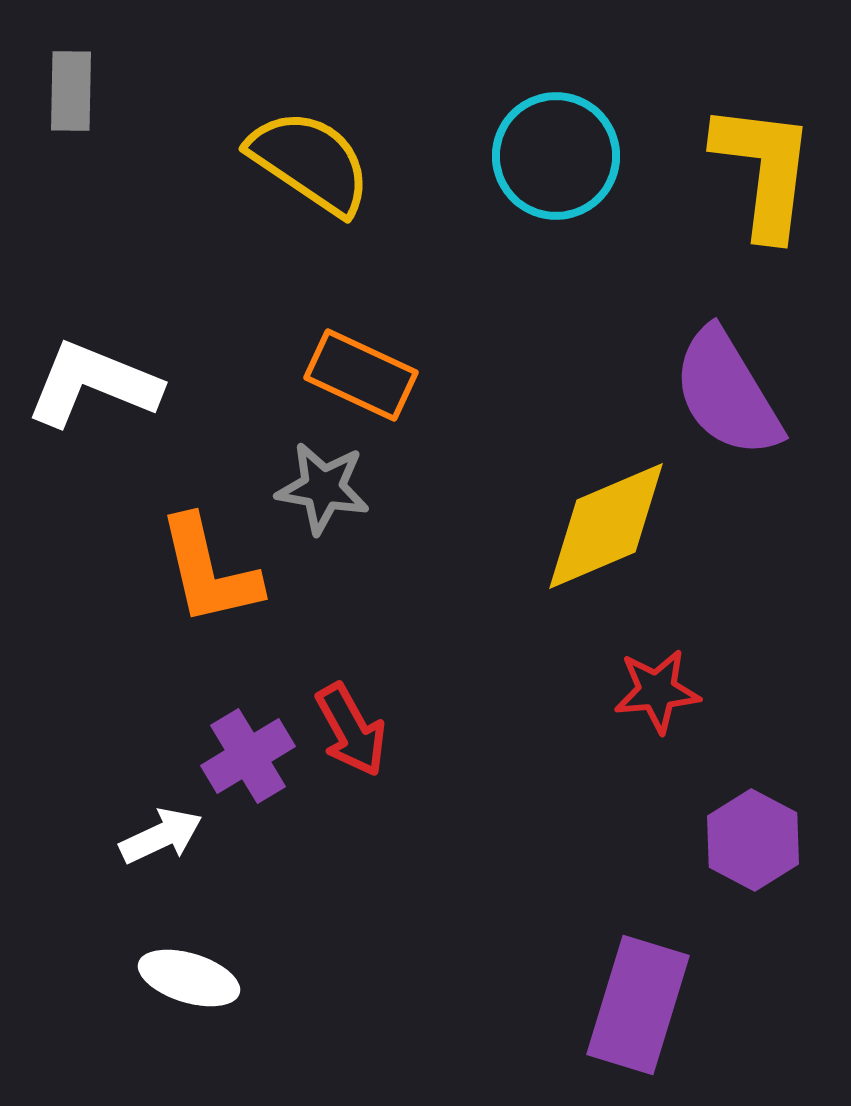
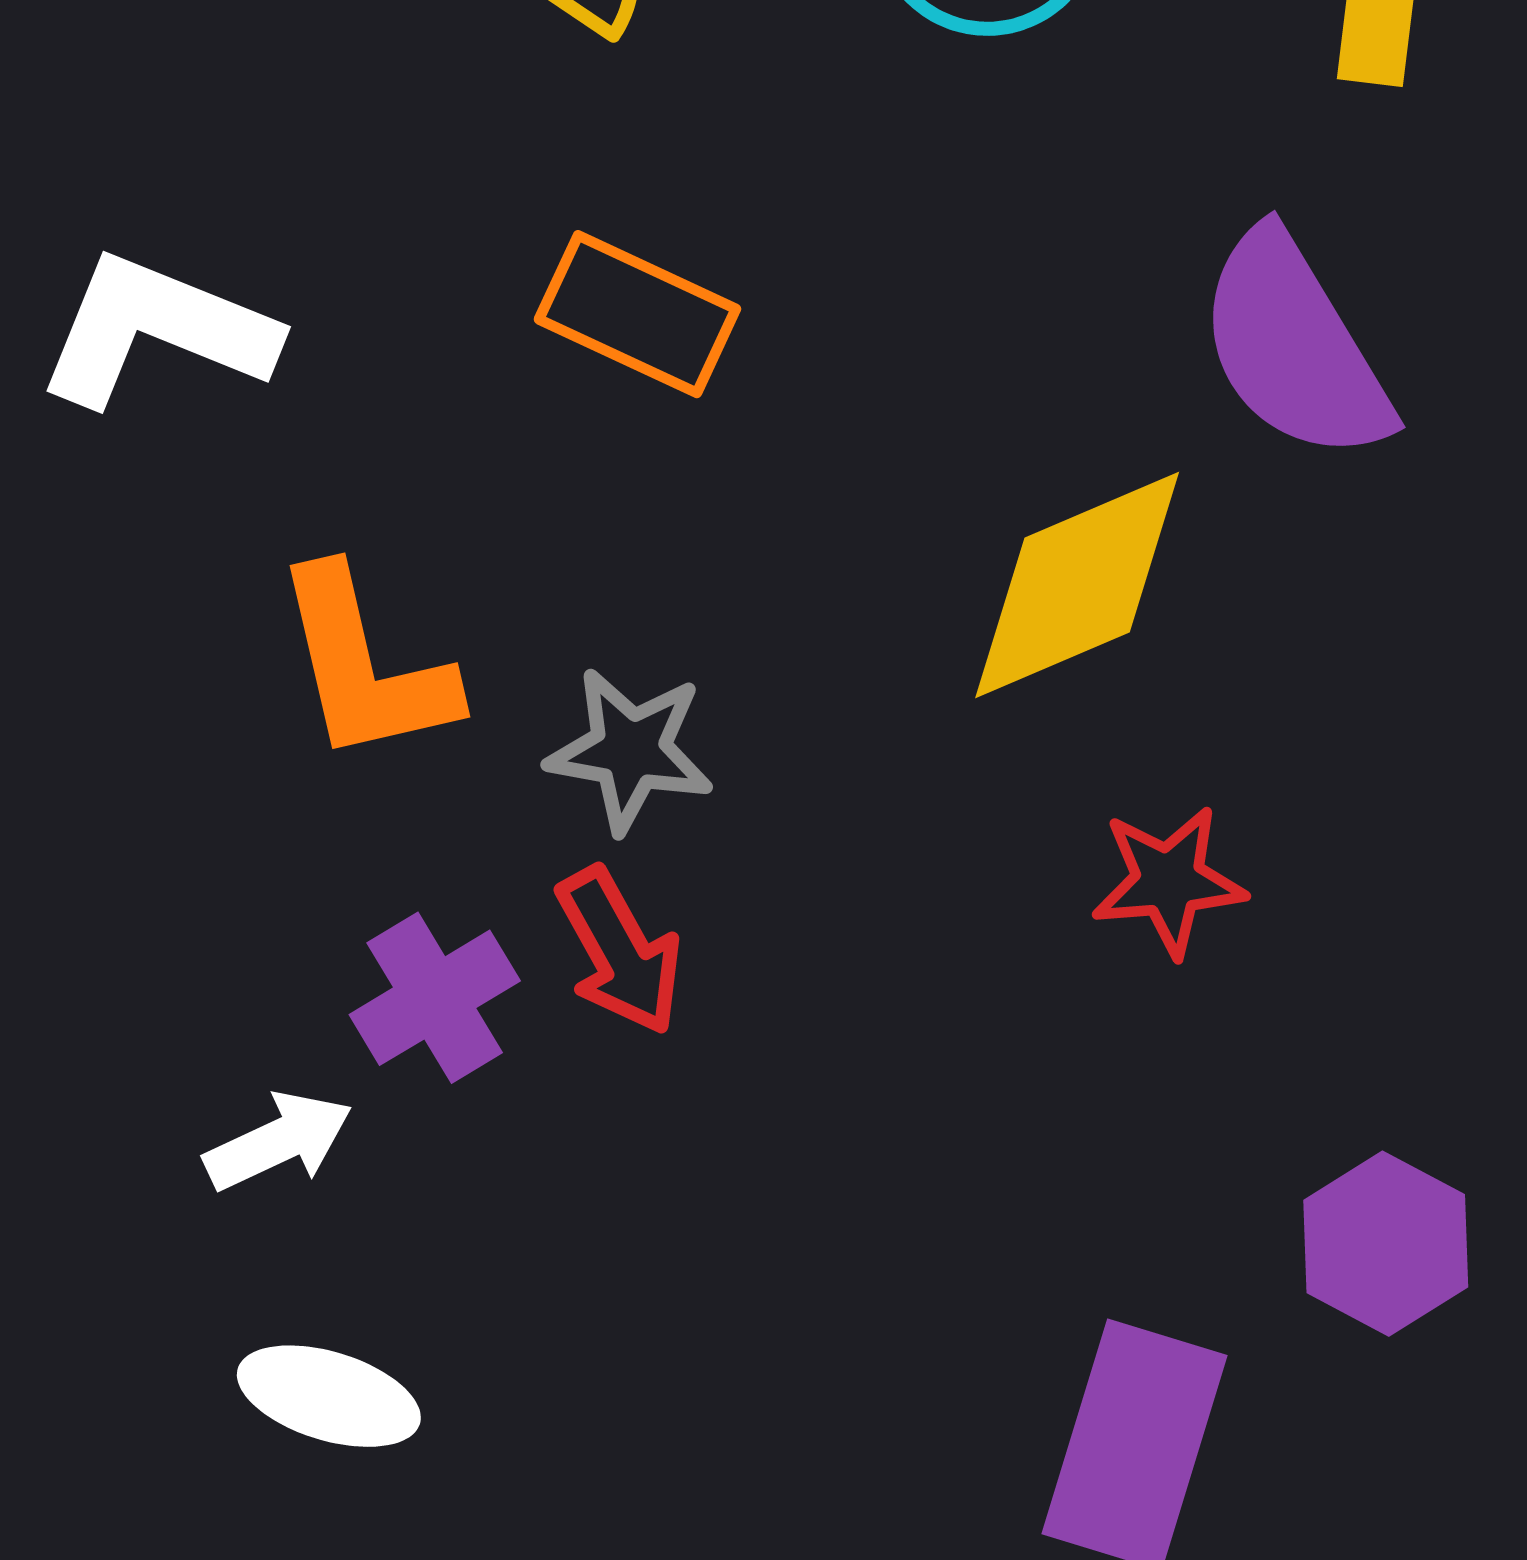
gray star: (323, 488) -> (630, 750), moved
purple hexagon: (753, 840) -> (1386, 1244), moved

